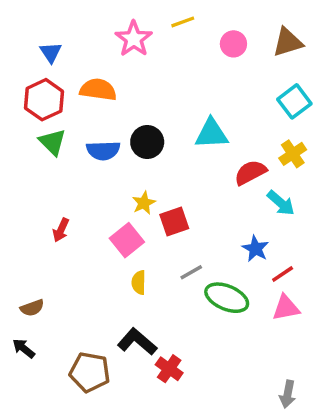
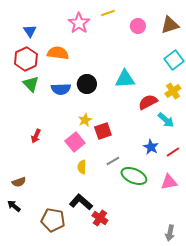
red line: (283, 274) -> (173, 152), moved

